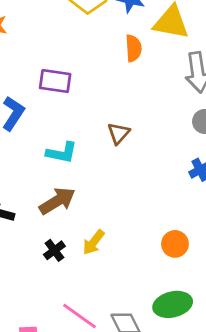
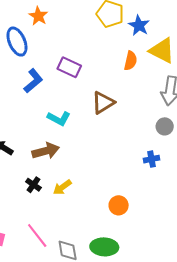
brown triangle: (118, 133) -> (103, 103), moved, size x1.4
black cross: (54, 250) -> (33, 185), turned -35

